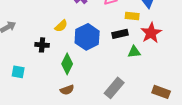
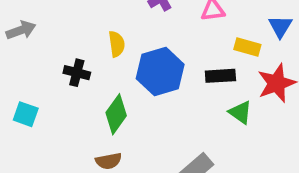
yellow semicircle: (61, 26) -> (117, 44), turned -64
green triangle: (134, 52) -> (240, 112), turned 32

